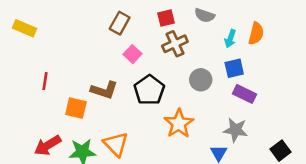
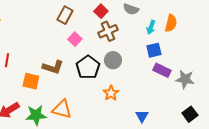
red square: (166, 18) -> (101, 11), turned -32
gray circle: (201, 80) -> (113, 60), moved
orange star: (179, 124) -> (111, 93), size x0.7
gray star: (235, 130) -> (185, 79), moved
orange triangle: (116, 144) -> (62, 109), turned -30

